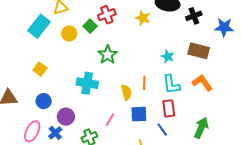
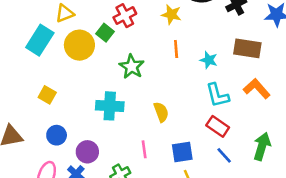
yellow circle: (69, 34) -> (79, 45), size x1.5
orange line: (144, 83) -> (176, 49), moved
red rectangle: (169, 108) -> (218, 126), turned -42
blue square: (139, 114) -> (182, 152), moved
pink line: (110, 120) -> (144, 149), turned -32
blue line: (162, 130) -> (224, 155), moved

